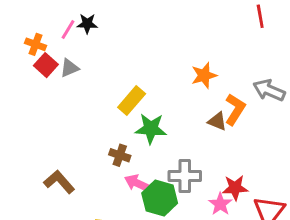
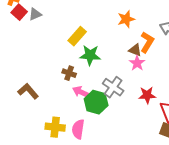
gray cross: (185, 176) -> (113, 87), turned 35
pink star: (220, 204) -> (137, 63), moved

